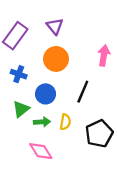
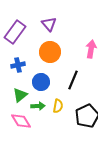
blue cross: (19, 74) -> (18, 65), turned -32
pink diamond: (41, 151) -> (21, 121), moved

